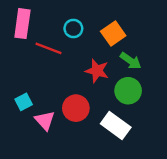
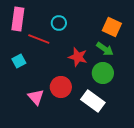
orange square: (113, 33) -> (112, 27), moved, turned -30
cyan square: (24, 102) -> (19, 61), moved

